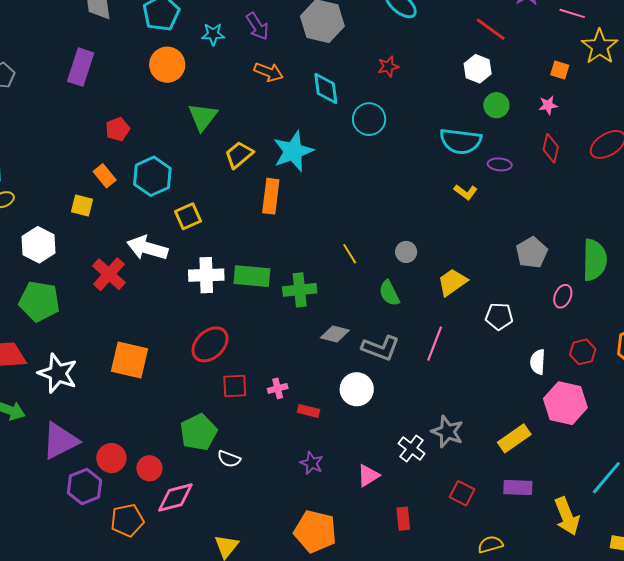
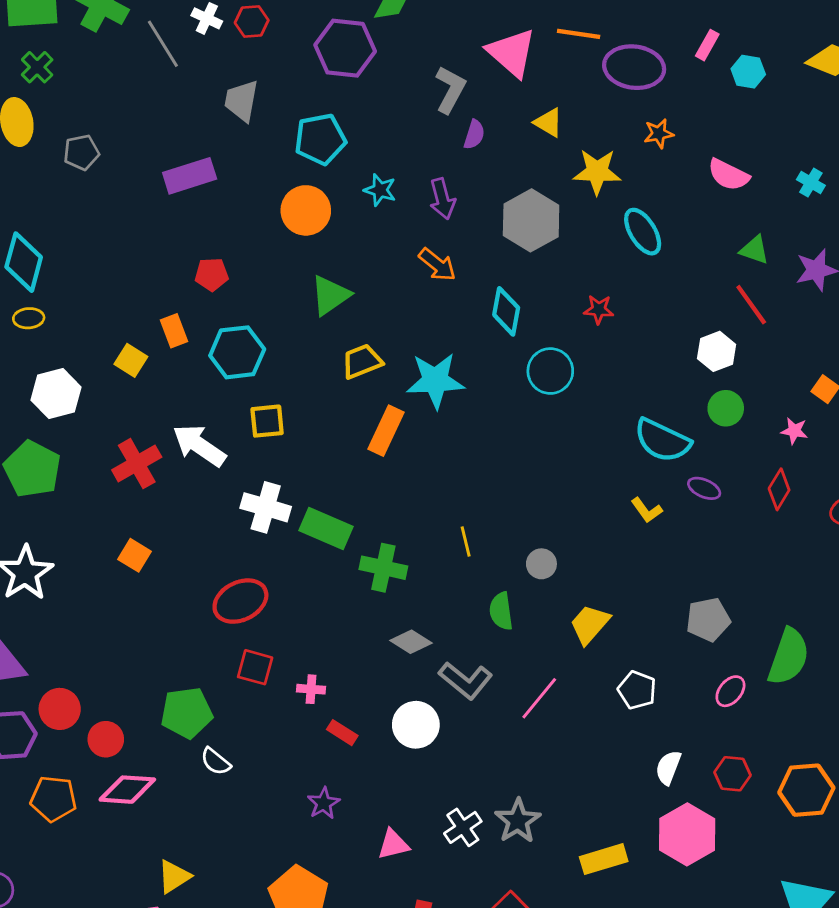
purple rectangle: (81, 67) -> (190, 176), turned 36
yellow trapezoid: (452, 282) -> (590, 624), turned -32
orange square: (129, 360) -> (134, 555), moved, size x0.6

